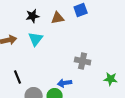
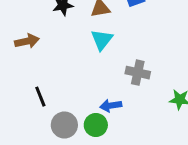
cyan triangle: (36, 39) -> (102, 40), moved

